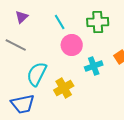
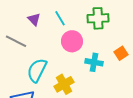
purple triangle: (22, 17) -> (34, 19), moved, turned -32
cyan cross: (94, 66) -> (94, 62), turned 30

